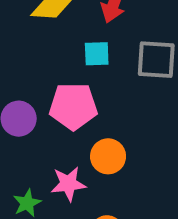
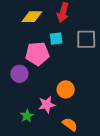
pink pentagon: (73, 106) -> (37, 54), moved

